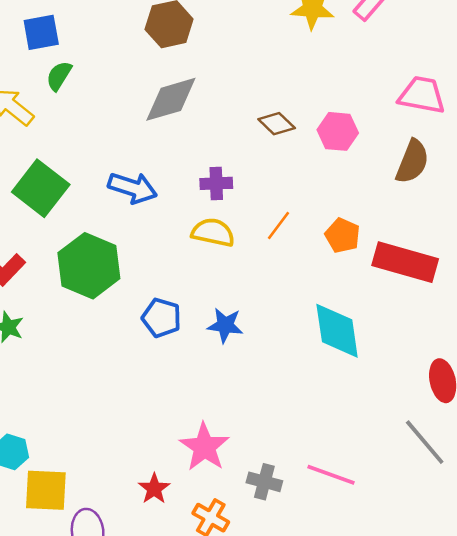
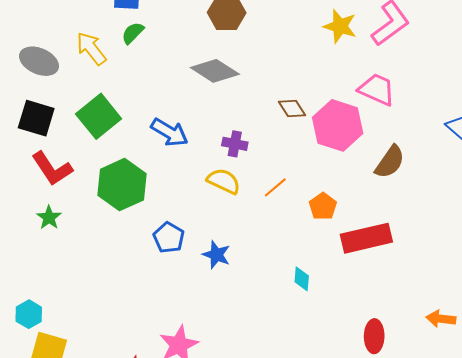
pink trapezoid: (422, 95) -> (377, 90), moved
gray diamond: (171, 99) -> (215, 71), turned 36
pink hexagon: (338, 131) -> (338, 125), size x1.6
red rectangle: (405, 262) -> (366, 238), turned -42
cyan diamond: (337, 331) -> (302, 279), size x0.5

